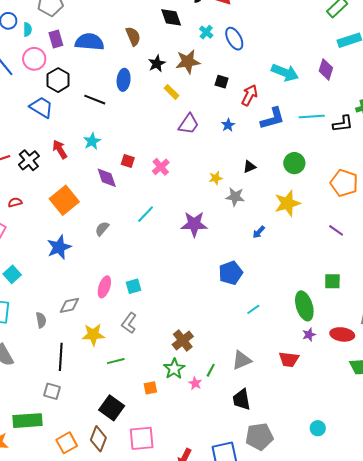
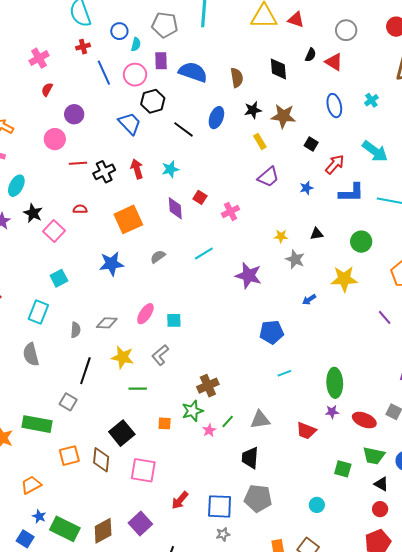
cyan cross: (206, 32) -> (371, 100), moved
green square: (332, 281) -> (343, 469), moved
brown diamond: (98, 439) -> (101, 460), turned -30

